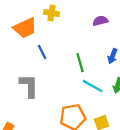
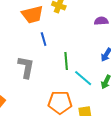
green line: (80, 63) -> (66, 61), moved

